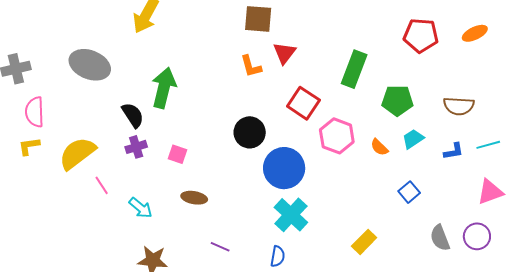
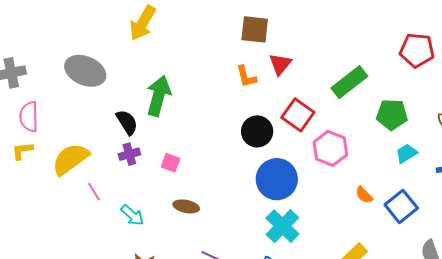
green rectangle: (354, 69) -> (349, 82), turned 30
black circle: (250, 132) -> (257, 131), moved
orange semicircle: (379, 147) -> (364, 195), moved
blue square: (409, 192) -> (401, 206), size x1.5

